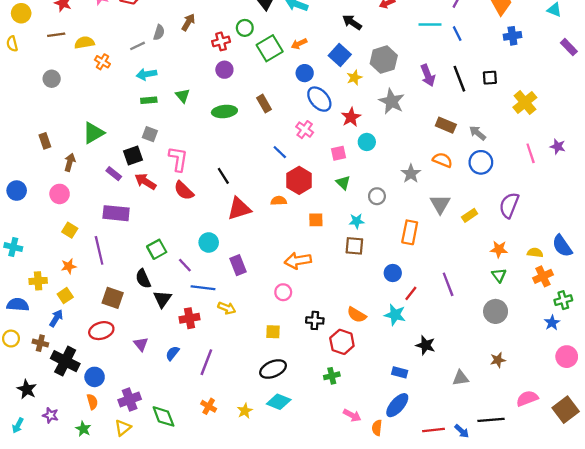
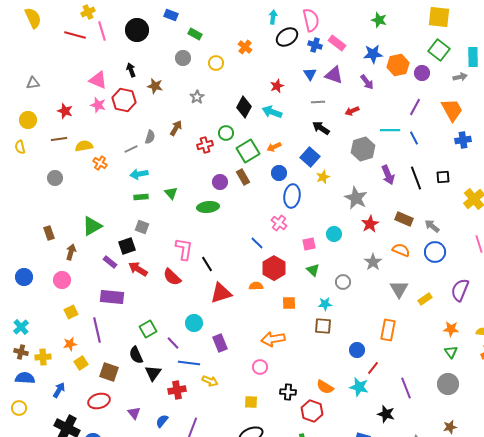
gray hexagon: (384, 60) -> (363, 149), moved
purple circle: (224, 70) -> (220, 182), moved
blue ellipse: (319, 99) -> (292, 196), turned 50
brown rectangle: (264, 104) -> (243, 177), moved
red star: (351, 117) -> (370, 224), moved
pink L-shape: (178, 159) -> (184, 249), moved
yellow square: (70, 230) -> (71, 312), turned 32
orange rectangle: (410, 232) -> (388, 330), moved
cyan cross: (13, 247) -> (21, 327), turned 35
purple line: (448, 284) -> (406, 388), moved
yellow square: (65, 296) -> (81, 363), moved
brown cross: (40, 343) -> (21, 352), moved

